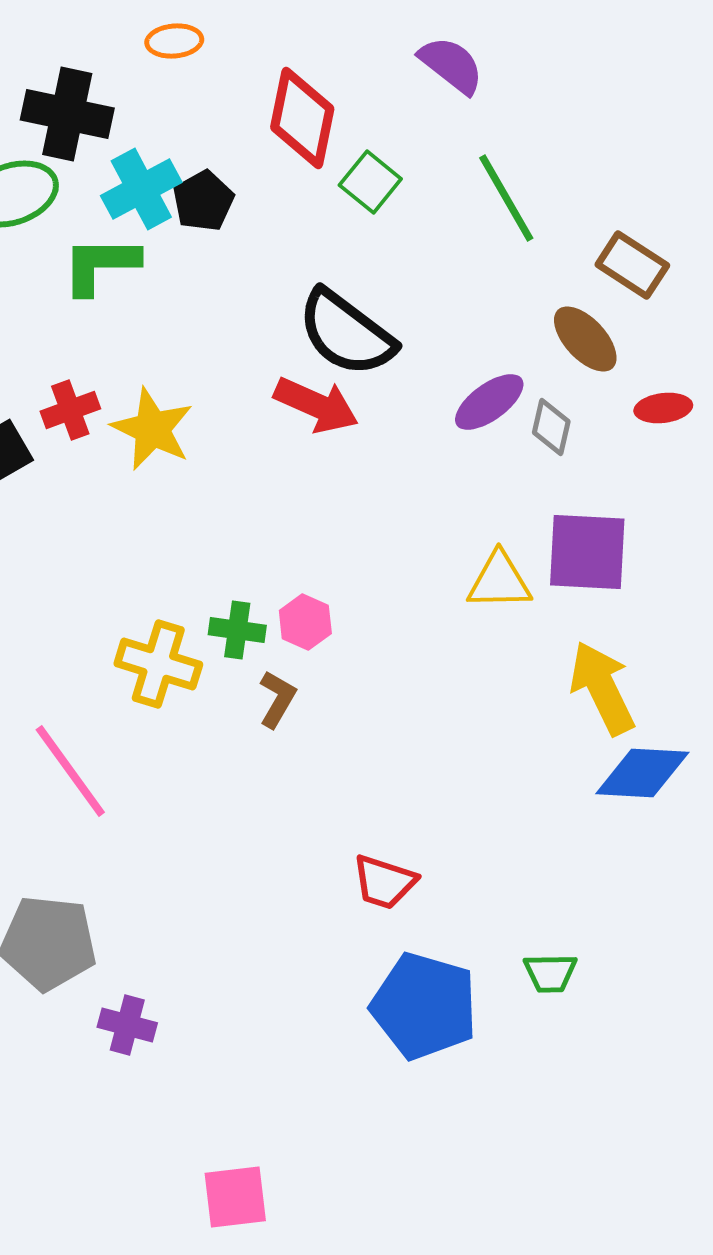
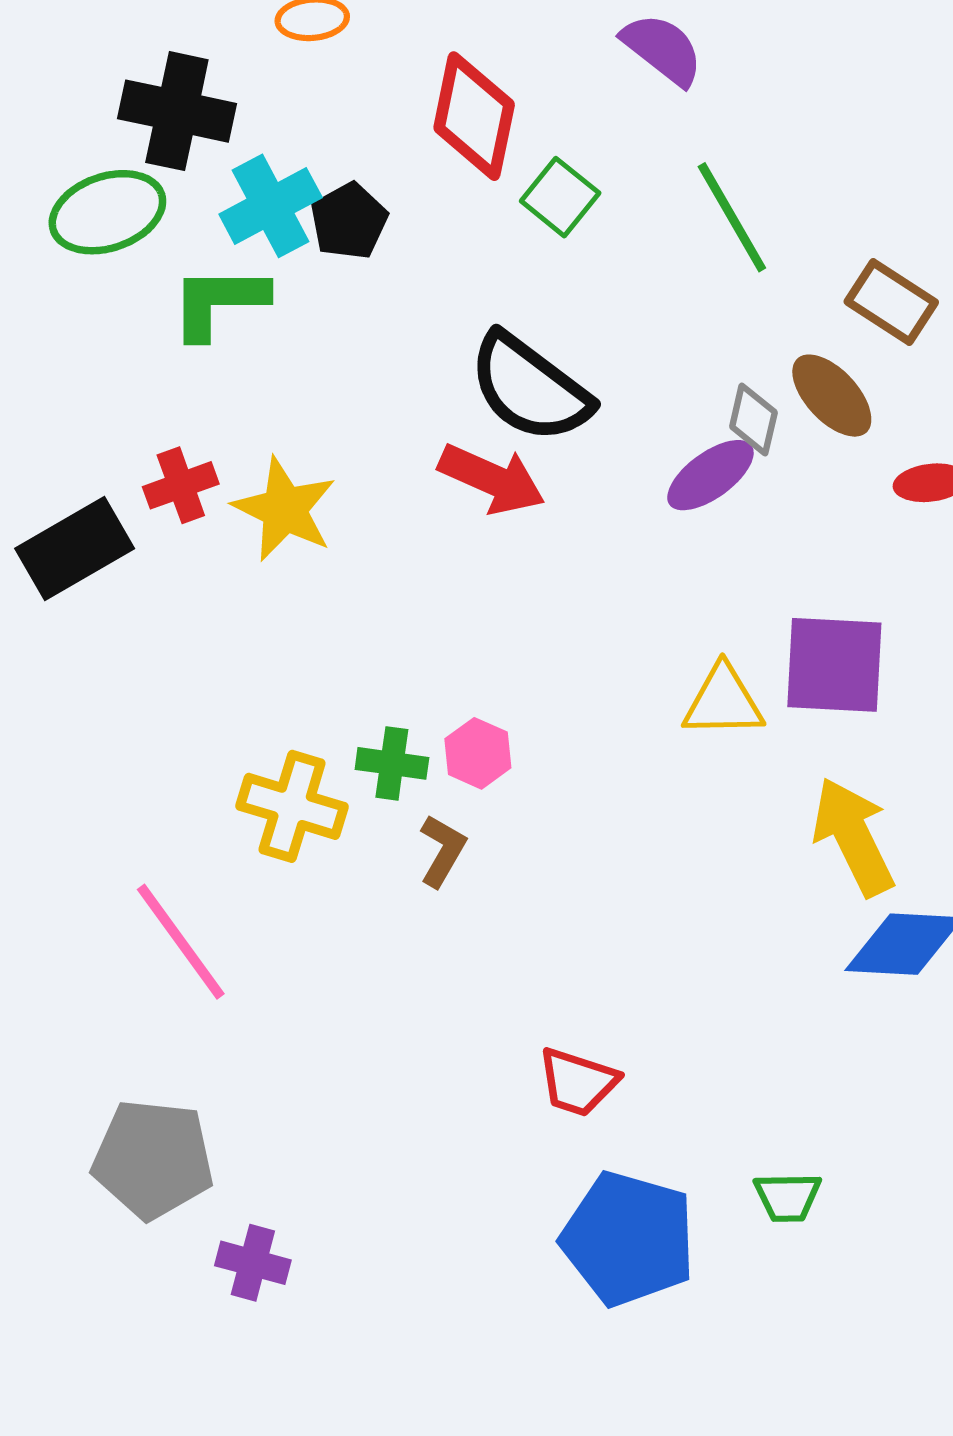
gray diamond: (551, 427) -> (753, 420), moved

